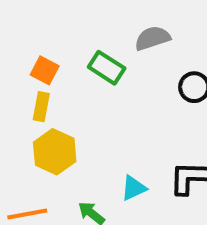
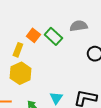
orange square: (45, 70) -> (33, 35), moved
cyan triangle: (134, 188) -> (56, 98), turned -40

